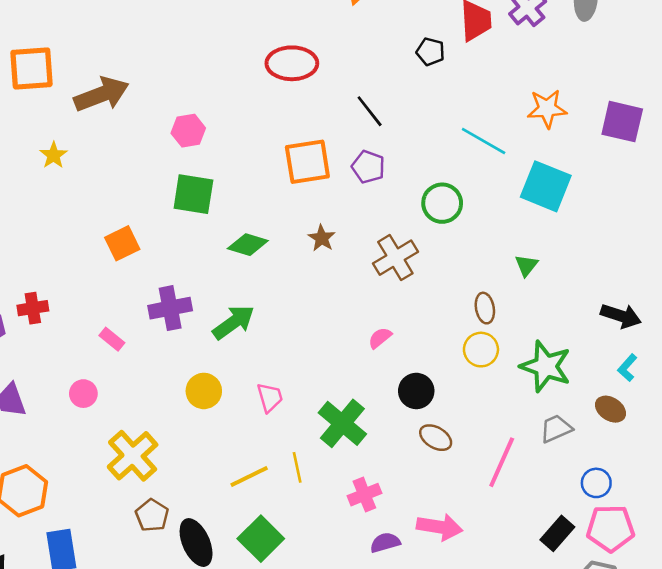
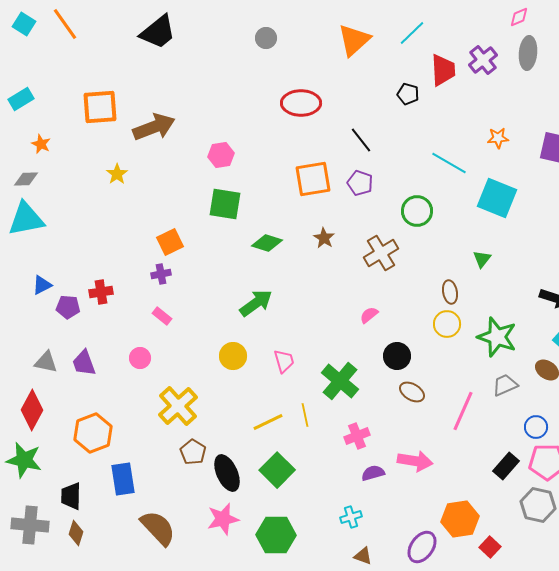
orange star: (547, 109) -> (498, 138), size x0.7
purple cross: (170, 308) -> (161, 274), moved, size x0.6

